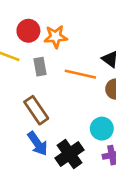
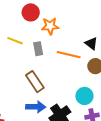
red circle: (28, 31) -> (31, 12), moved
blue arrow: (38, 144) -> (36, 107), turned -54

